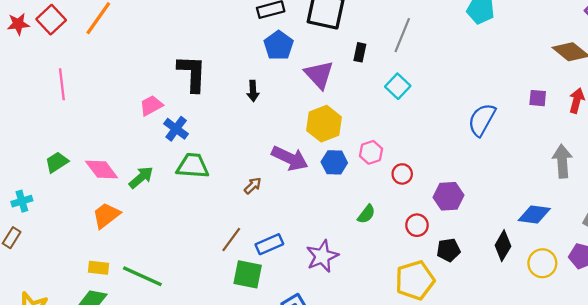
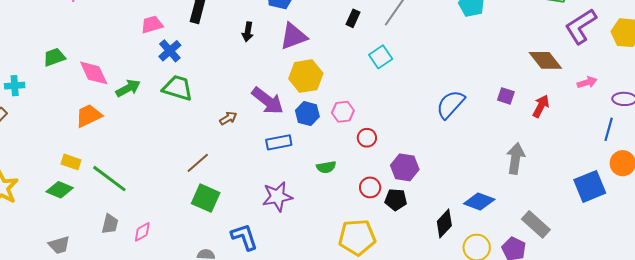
purple triangle: (319, 75) -> (293, 36), moved, turned 40
green semicircle: (366, 214) -> (326, 167), turned 30
blue rectangle: (269, 244) -> (279, 142), moved
black pentagon: (449, 250) -> (396, 200), moved

